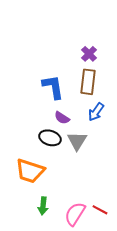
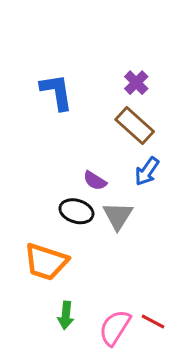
brown rectangle: (88, 82) -> (135, 126), turned -55
blue L-shape: (53, 87) -> (57, 92), moved

